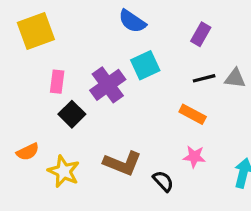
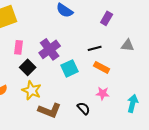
cyan square: (145, 65) -> (70, 68), moved
black line: (204, 78) -> (95, 48), moved
brown L-shape: (122, 163) -> (50, 110), moved
yellow star: (64, 171) -> (32, 90), moved

